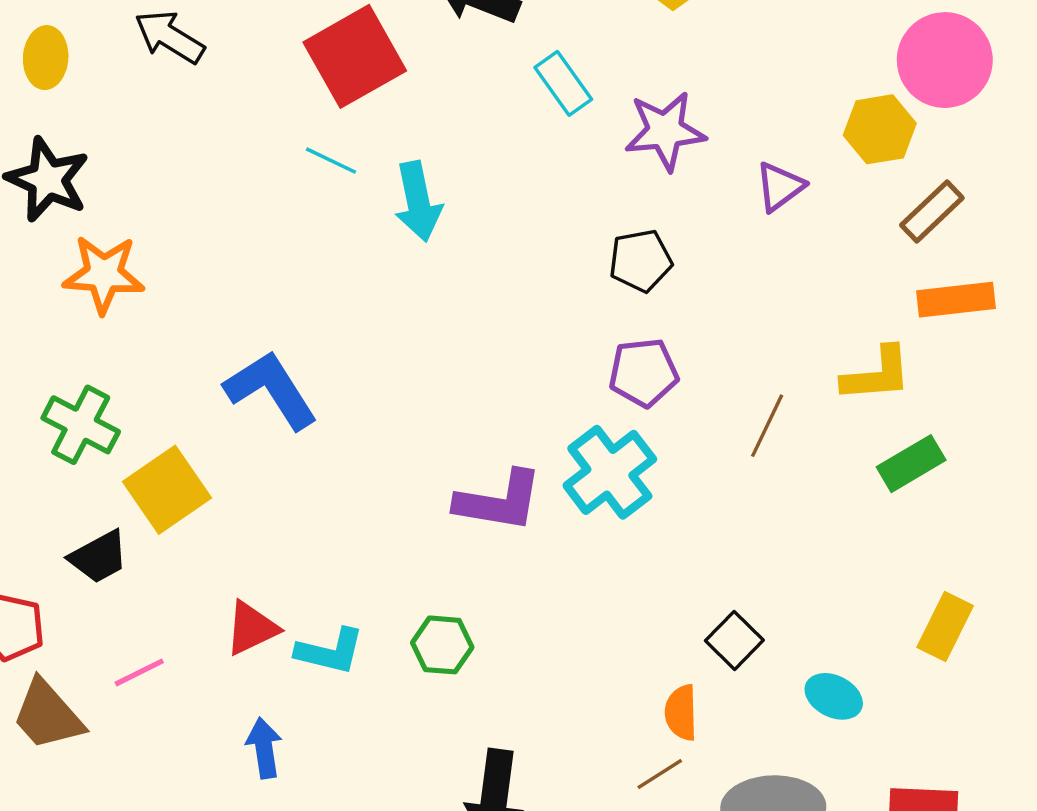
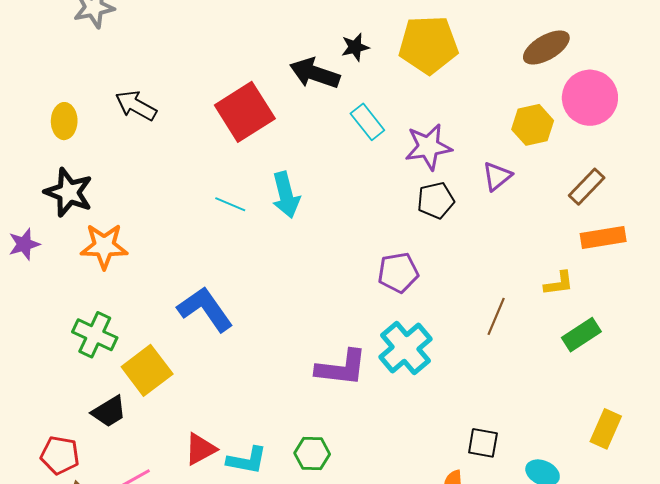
yellow hexagon: (880, 129) -> (533, 125), moved
cyan line: (331, 161) -> (230, 204), moved
black pentagon: (641, 261) -> (436, 200), moved
purple pentagon: (643, 373) -> (398, 273), moved
yellow L-shape: (877, 374) -> (559, 283), size x0.7
black square: (734, 640) -> (483, 443), turned -32

